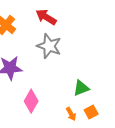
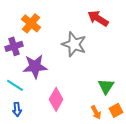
red arrow: (46, 17) -> (98, 18), moved
green triangle: (81, 88) -> (106, 86), turned -36

